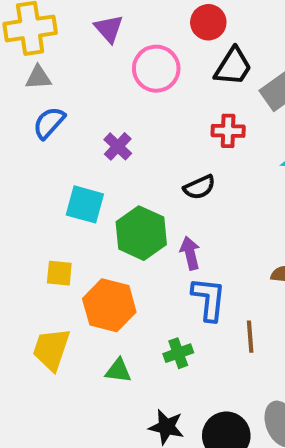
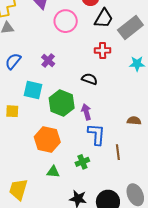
blue semicircle: (49, 123) -> (13, 61), moved
black semicircle: (199, 187) -> (89, 79), turned -133
yellow square: (59, 273) -> (12, 111), moved
yellow trapezoid: (51, 349) -> (18, 189), moved

